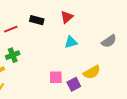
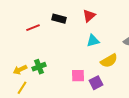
green cross: (13, 55) -> (39, 67), moved
yellow semicircle: (92, 72) -> (109, 61), moved

